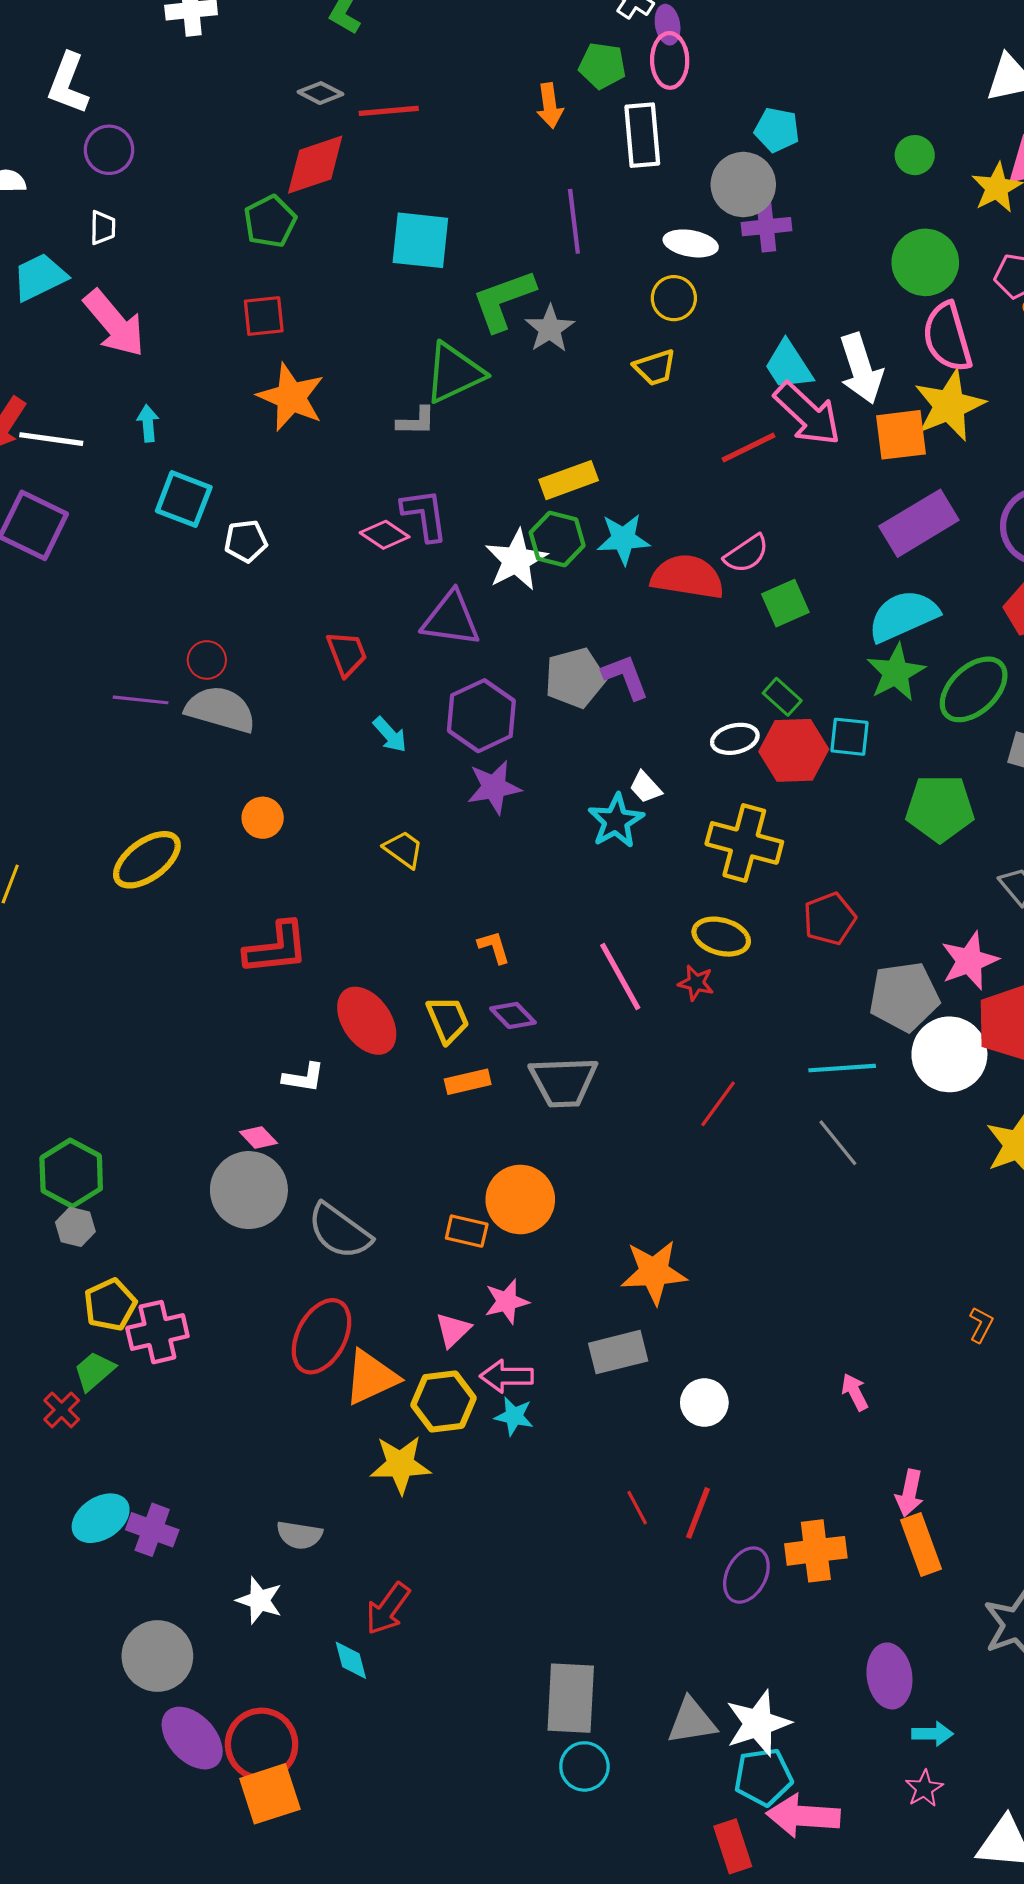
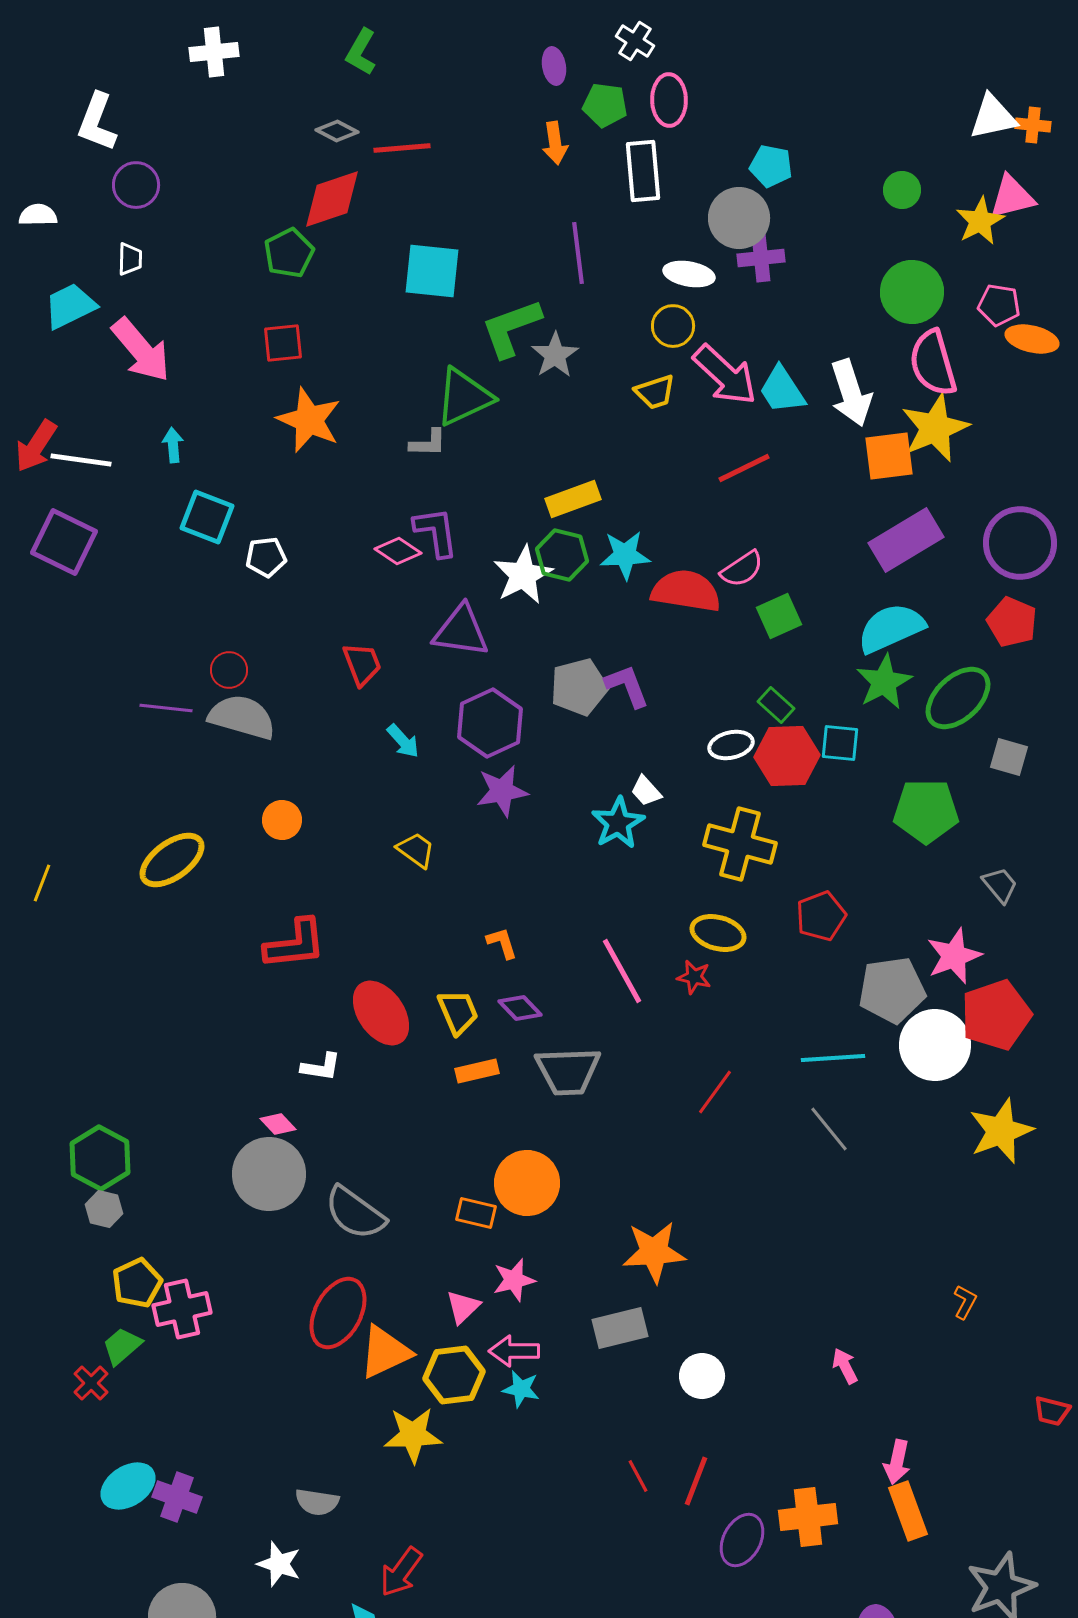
purple ellipse: (668, 25) -> (554, 66), moved
pink arrow: (807, 414) -> (725, 375), moved

